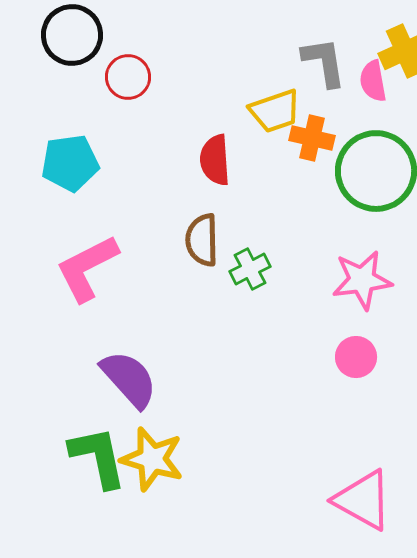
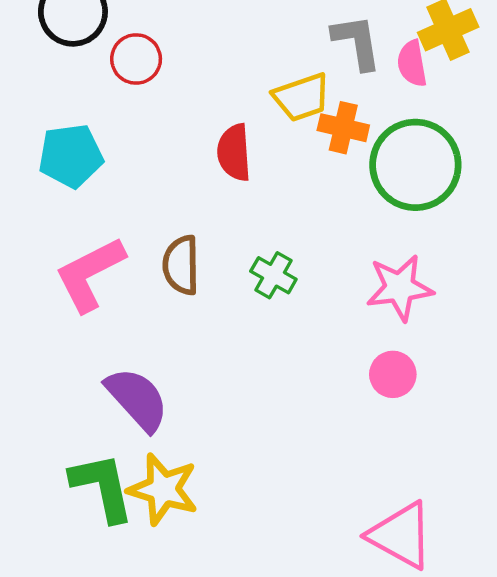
brown semicircle: (202, 240) -> (181, 265), moved
green cross: (250, 269) -> (273, 275), turned -33

